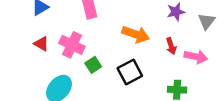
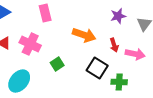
green square: (93, 65) -> (57, 64), moved
black square: (130, 72) -> (97, 68), moved, turned -30

